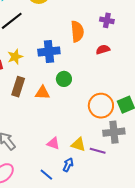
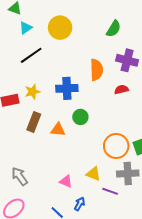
purple cross: (107, 20) -> (127, 60), size x1.5
yellow triangle: (78, 144) -> (93, 174), moved

